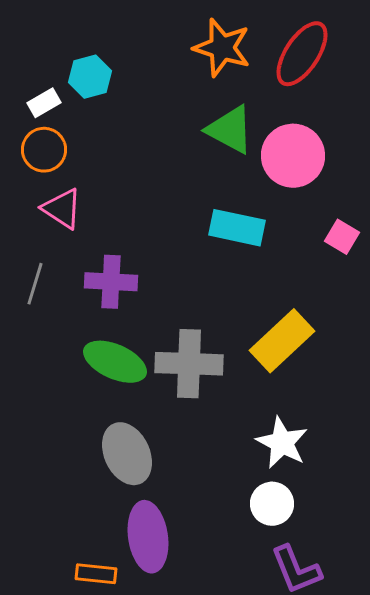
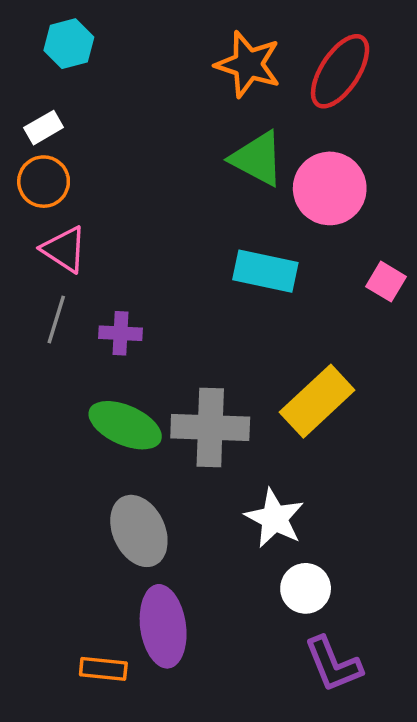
cyan hexagon: (90, 77) -> (69, 44), moved
purple cross: (111, 282) -> (121, 333), size x0.7
gray line: (35, 284) -> (56, 319), moved
white star: (282, 443) -> (275, 518), moved

